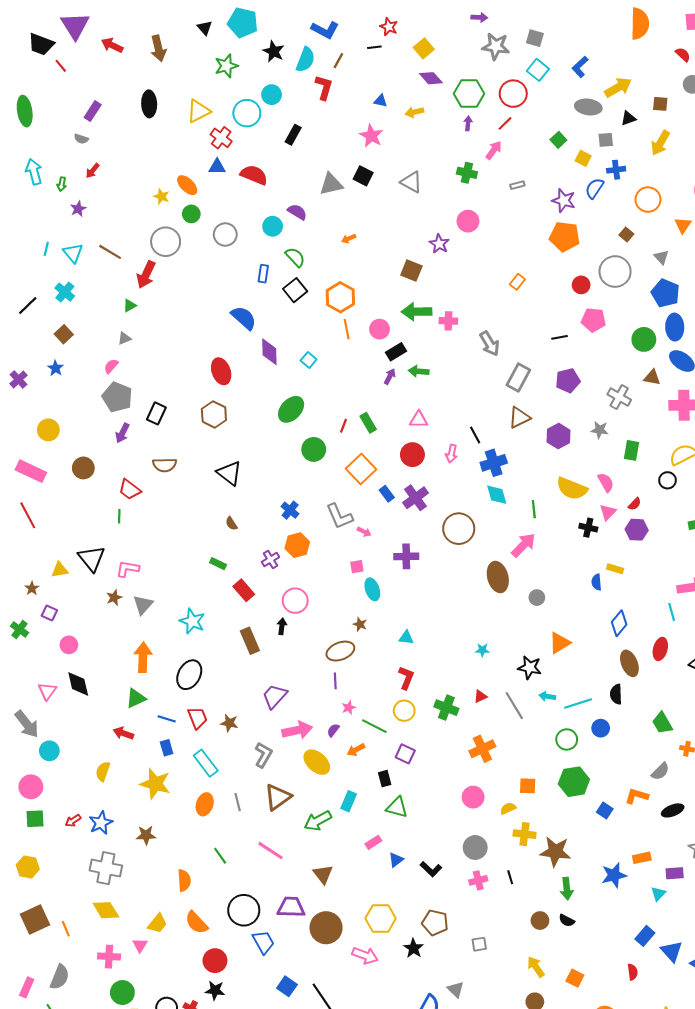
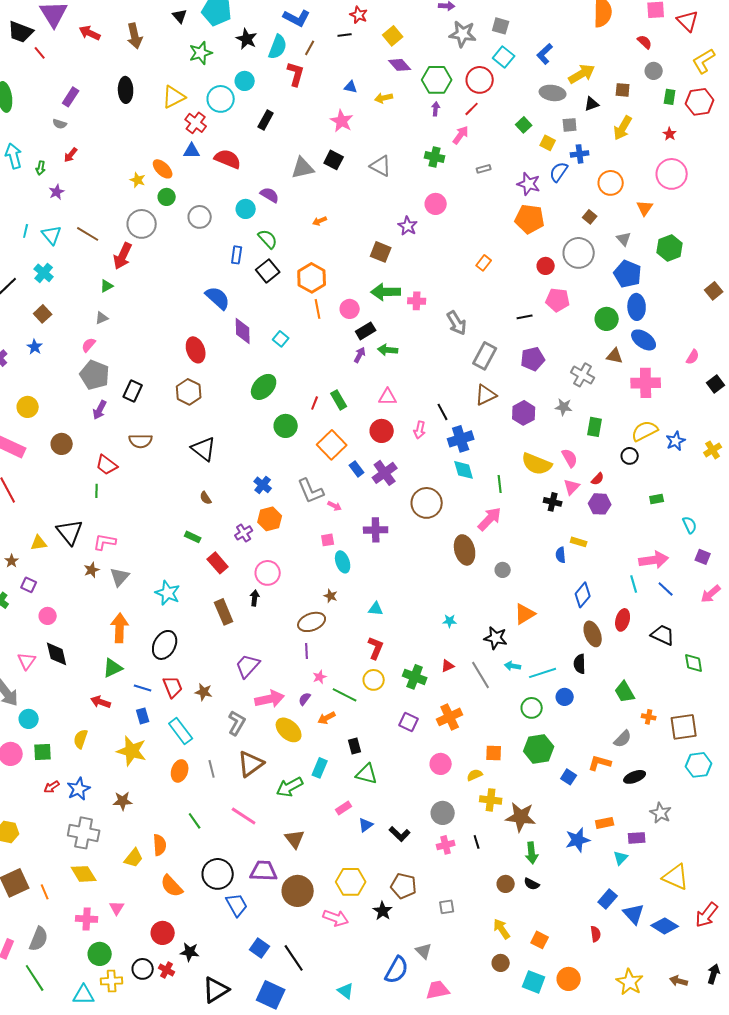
purple square: (405, 754) -> (409, 722), moved
green square: (35, 819) -> (43, 752), moved
yellow trapezoid: (157, 924) -> (134, 858), moved
red circle: (215, 961) -> (163, 933), moved

